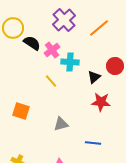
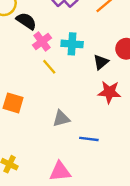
pink cross: (52, 50) -> (42, 42), moved
blue line: (93, 143) -> (89, 139), moved

